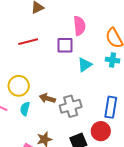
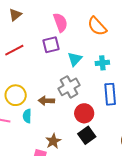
cyan cross: (113, 60) -> (102, 63), moved
gray cross: (71, 106) -> (69, 87), moved
red circle: (101, 131) -> (84, 113), moved

